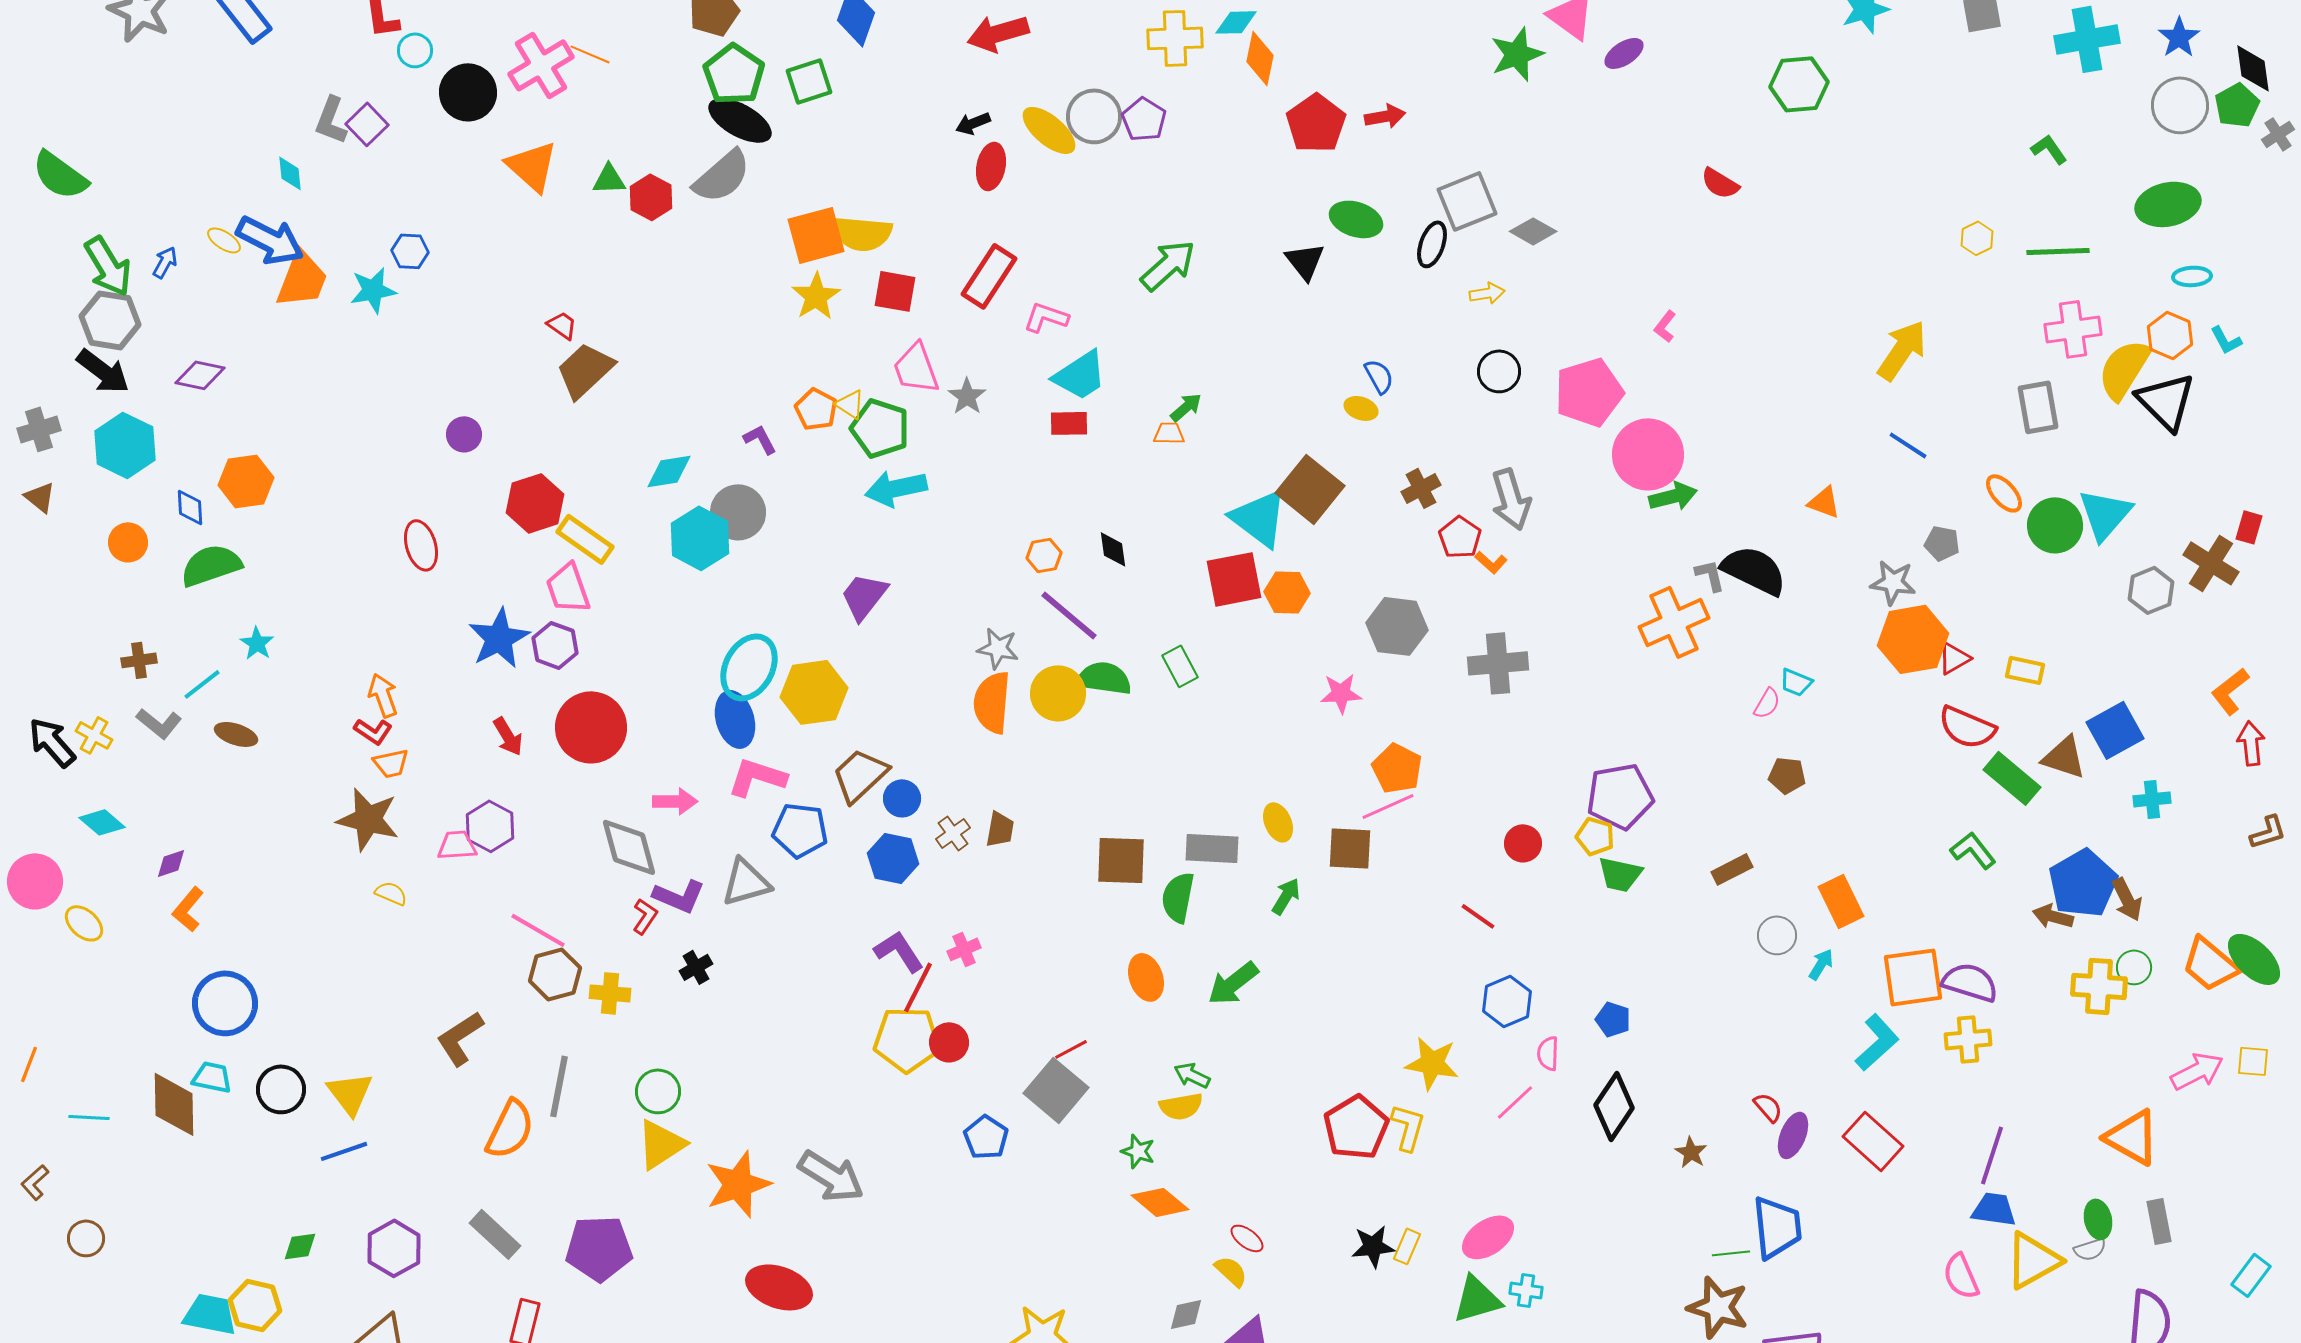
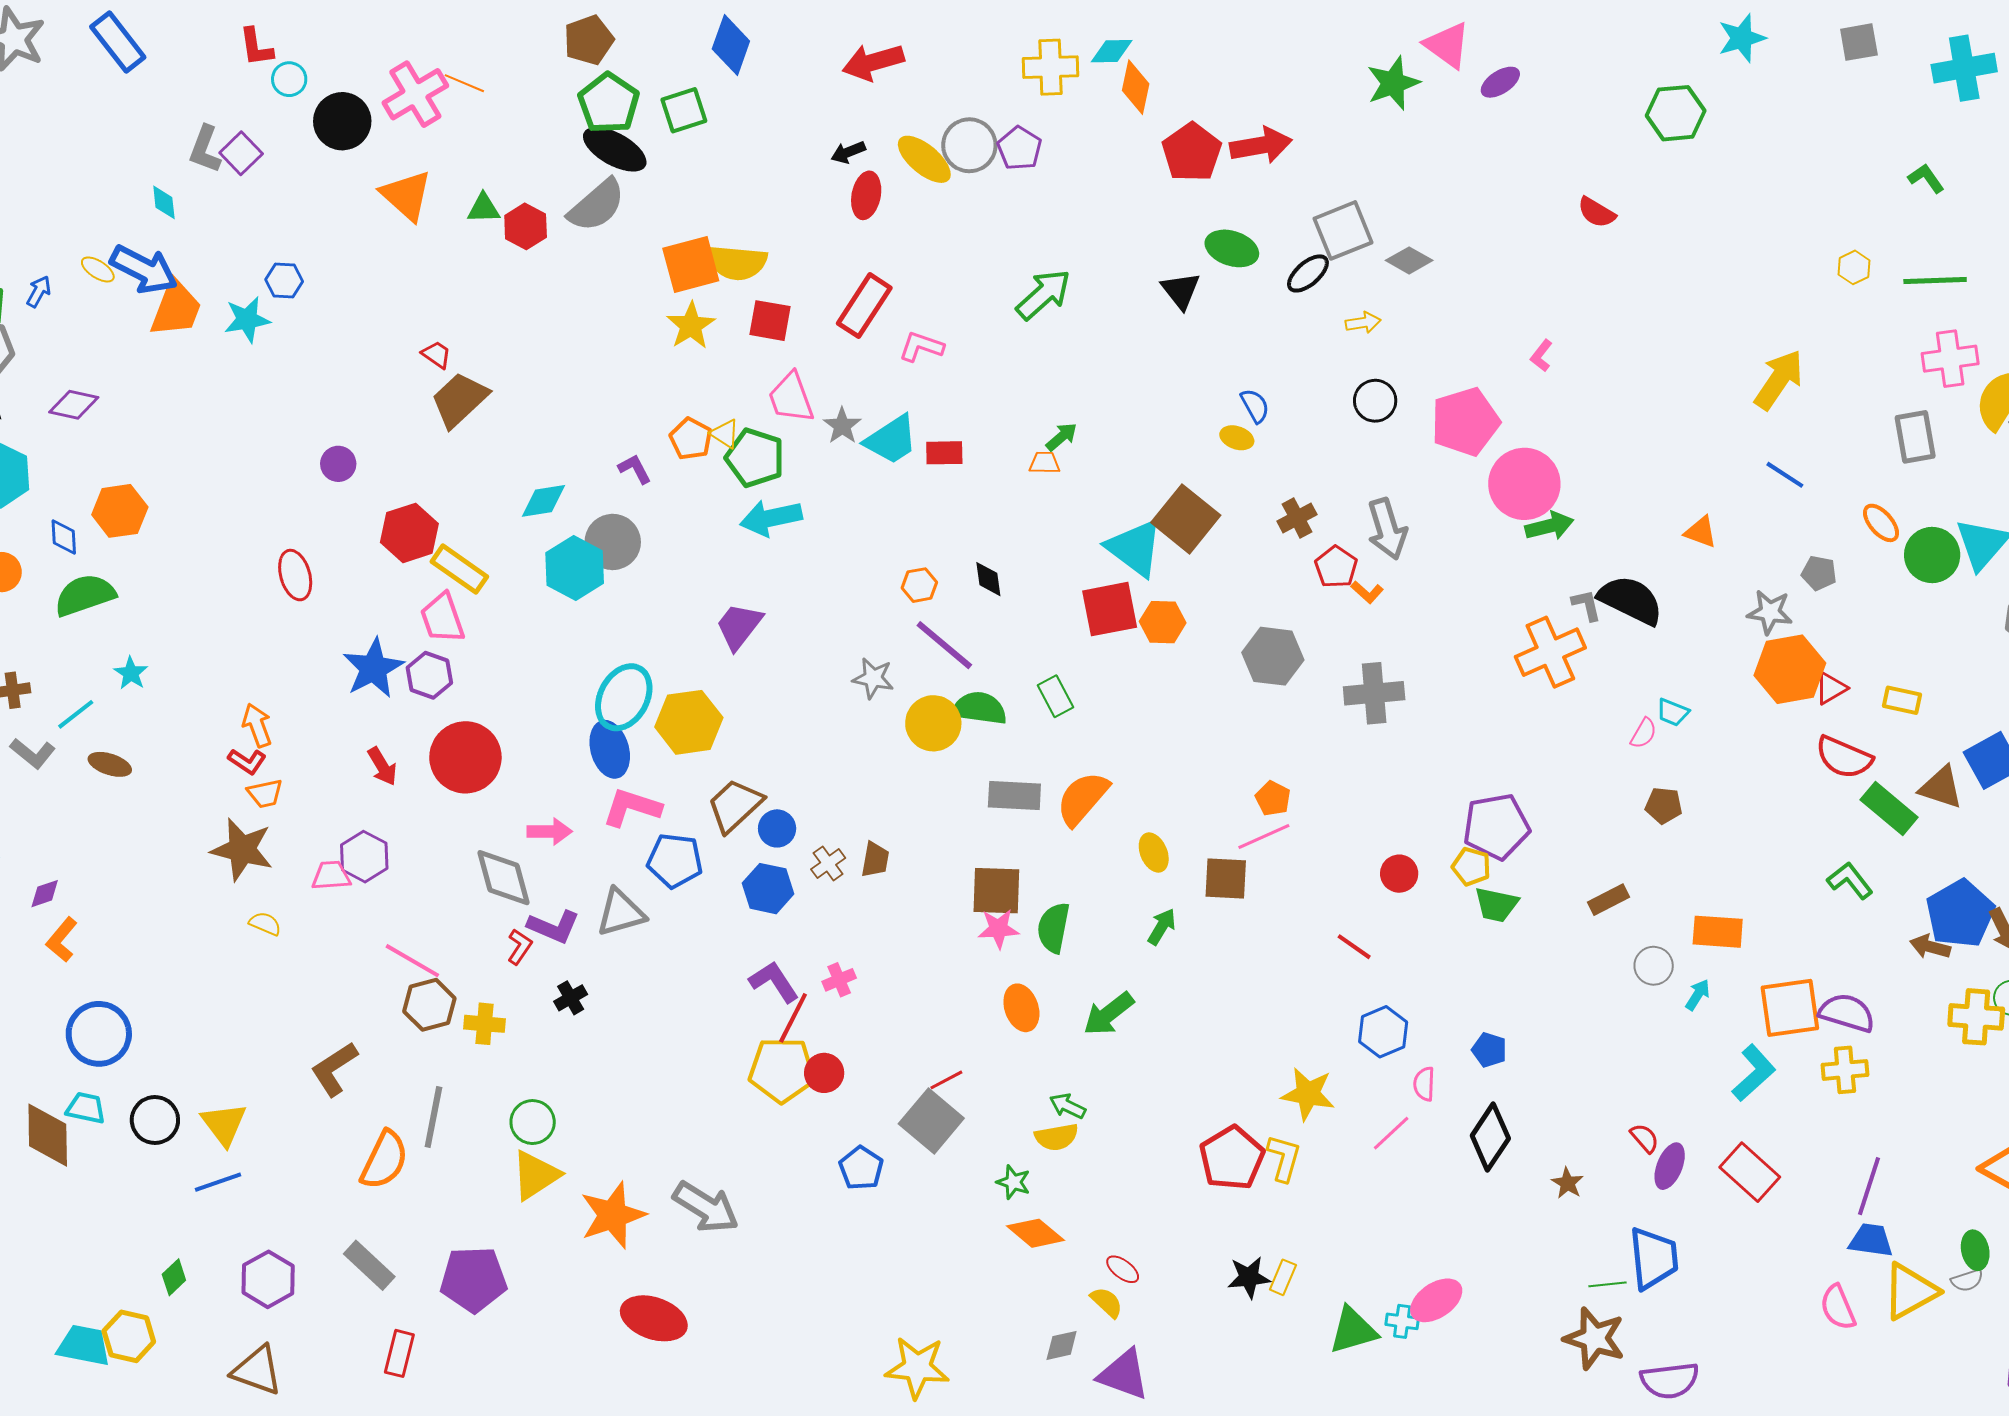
red arrow: (1385, 116) -> (1261, 145), size x1.5
black ellipse: (1432, 244) -> (1308, 273), turned 30
cyan trapezoid: (1080, 375) -> (891, 440), moved
pink star: (1341, 693) -> (998, 929), moved
orange semicircle: (992, 702) -> (1083, 798), moved, turned 36
orange pentagon: (1397, 768) -> (1273, 798), size x0.7
gray rectangle: (1212, 848) -> (1014, 795), moved
orange rectangle: (1841, 901) -> (1718, 932), turned -60
pink ellipse: (1488, 1237) -> (1436, 1300), moved
green diamond: (300, 1246) -> (174, 1277), turned -36

